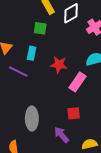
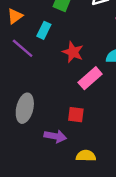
purple arrow: (62, 135) -> (55, 136), turned 126

